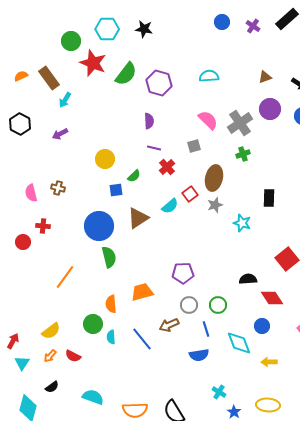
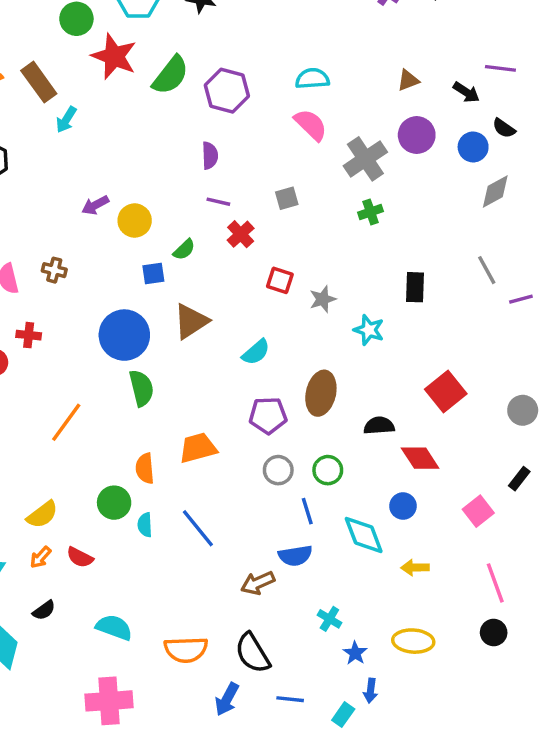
pink semicircle: (208, 120) -> (311, 125), moved
purple arrow: (60, 134) -> (95, 205), moved
brown ellipse: (214, 178) -> (321, 393), moved
red square: (190, 194) -> (280, 280), turned -35
cyan semicircle: (170, 206) -> (256, 352), moved
brown arrow: (169, 325) -> (258, 583), moved

